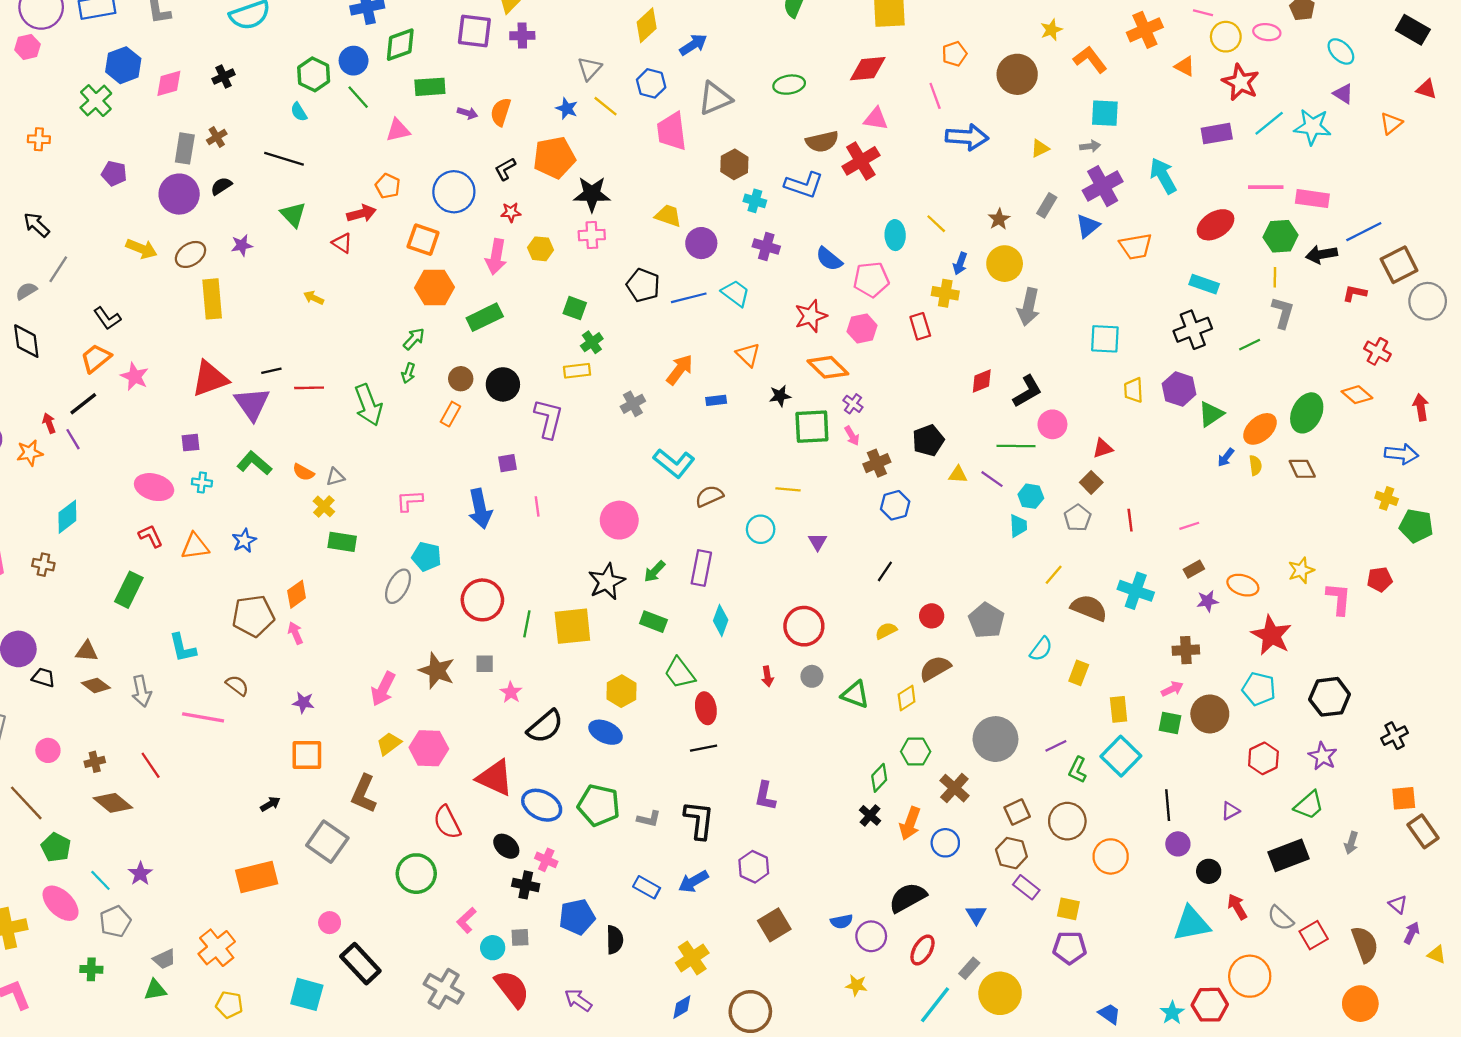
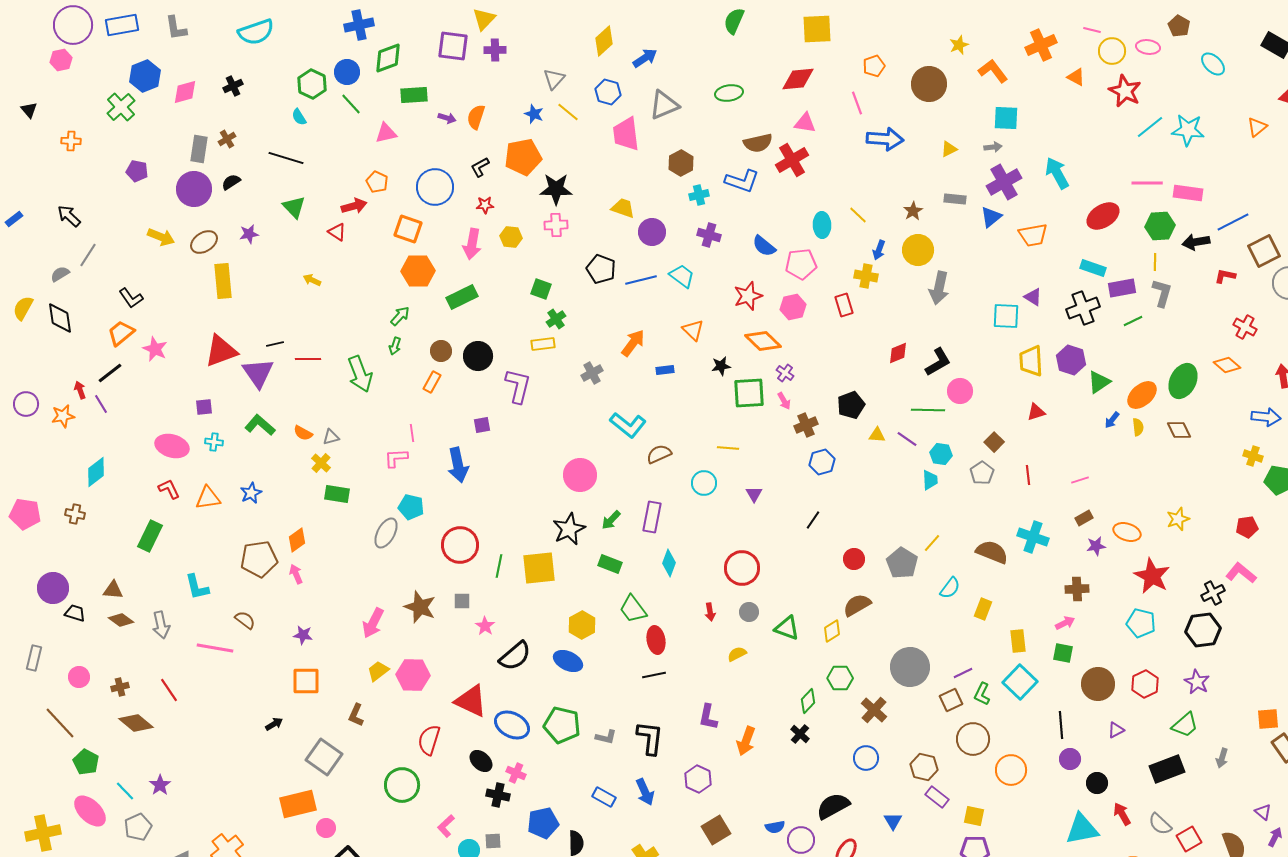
purple triangle: (1343, 94) -> (1033, 297), moved
purple rectangle: (1217, 134) -> (1122, 288), moved
cyan cross: (755, 201) -> (699, 195), turned -30
gray rectangle: (1047, 205) -> (955, 199), turned 65
yellow trapezoid: (1133, 390) -> (1031, 361), size x1.4
red triangle: (1103, 448) -> (1036, 412), moved
pink line: (537, 506) -> (412, 433), moved
yellow line: (1054, 575) -> (932, 543), moved
pink L-shape: (1339, 599) -> (1241, 573), moved, turned -56
yellow semicircle: (886, 631) -> (737, 654), moved
brown circle: (1210, 714) -> (1098, 684), moved
black cross: (1395, 736) -> (1213, 593), moved
brown L-shape: (364, 794) -> (356, 715), size x0.7
brown square: (1017, 812) -> (951, 700), moved
red semicircle: (447, 822) -> (429, 740), turned 44
orange arrow: (910, 823) -> (746, 741), moved
orange rectangle: (257, 877) -> (298, 804), moved
blue arrow: (693, 882) -> (645, 792), turned -84

